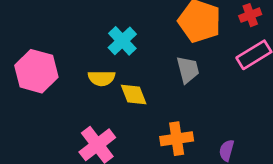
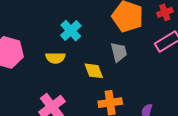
yellow diamond: (134, 95) -> (94, 71), moved

